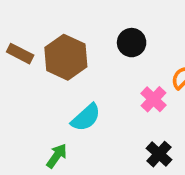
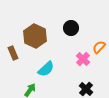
brown rectangle: (20, 54) -> (13, 53), moved, turned 40

